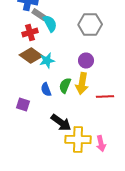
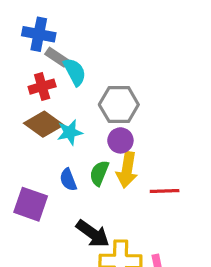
gray hexagon: (90, 24) -> (119, 105), moved
purple circle: (86, 60) -> (120, 140), moved
purple square: (23, 104) -> (31, 204), size x1.5

